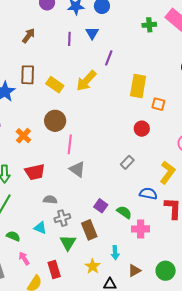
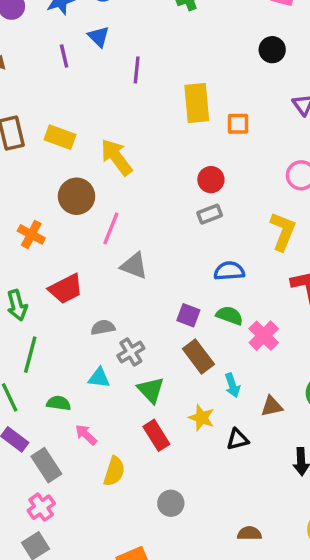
yellow arrow: (86, 81) -> (116, 157), moved, turned 115
red circle: (142, 129) -> (211, 180), moved
pink line: (70, 144) -> (111, 228), turned 30
gray rectangle: (127, 162) -> (210, 214), moved, turned 40
blue semicircle: (148, 194) -> (229, 271), moved
pink cross: (141, 229) -> (264, 336), turned -30
brown rectangle: (89, 230) -> (198, 356), moved
red rectangle: (54, 269) -> (156, 435), moved
brown triangle: (134, 271) -> (272, 406), turned 32

